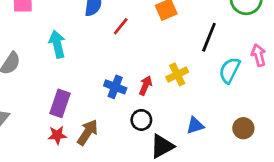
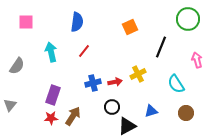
red line: (121, 26) -> (84, 51), moved
cyan semicircle: (230, 70) -> (176, 84), moved, turned -60
red arrow: (145, 85) -> (115, 82), turned 56
blue cross: (115, 87) -> (93, 83), turned -35

